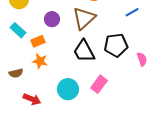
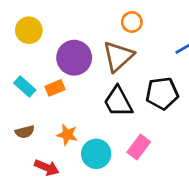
purple circle: (52, 19) -> (74, 58), size x1.6
cyan rectangle: (18, 30) -> (25, 87), moved
orange star: (40, 61) -> (67, 135), moved

